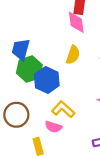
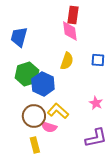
blue trapezoid: (21, 49) -> (19, 37), moved
brown circle: (16, 115) -> (34, 116), moved

